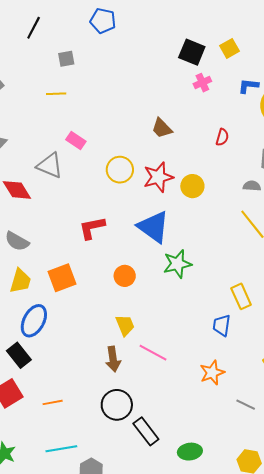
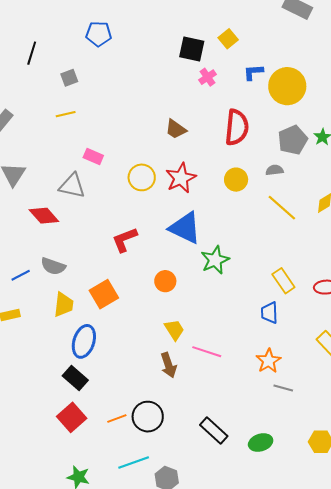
red semicircle: (222, 137) -> (237, 127), size x2.0
yellow circle: (192, 186) -> (236, 180), moved
black circle: (117, 405) -> (148, 417), moved
gray line: (246, 405) -> (283, 388), moved

